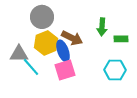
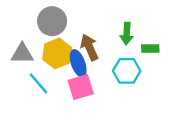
brown arrow: (72, 38) -> (89, 47), turned -140
gray triangle: (19, 54) -> (22, 53), moved
cyan hexagon: (115, 70) -> (127, 71), moved

